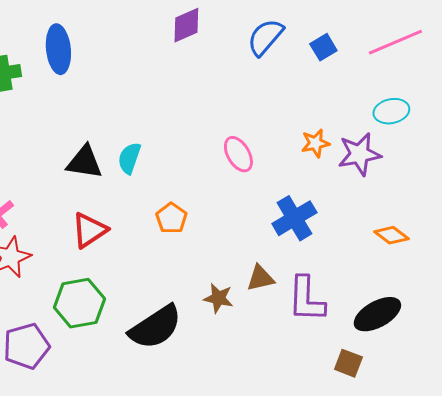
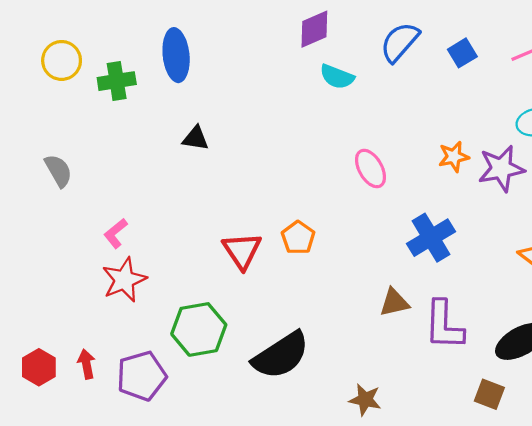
cyan semicircle: (129, 158) -> (337, 77), moved, turned -88
black triangle: (84, 162) -> (196, 138), moved, size x0.7
red triangle: (89, 230) -> (242, 251), moved, turned -30
brown star: (218, 298) -> (365, 400), moved

